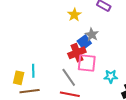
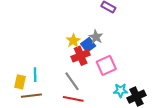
yellow star: (74, 15) -> (73, 41), moved
pink square: (87, 63) -> (106, 65), moved, turned -30
cyan star: (111, 76) -> (120, 90), moved

